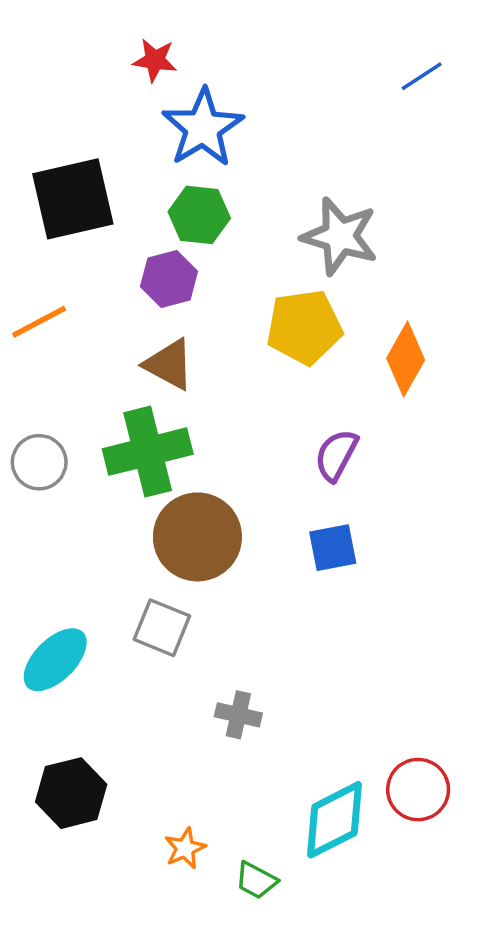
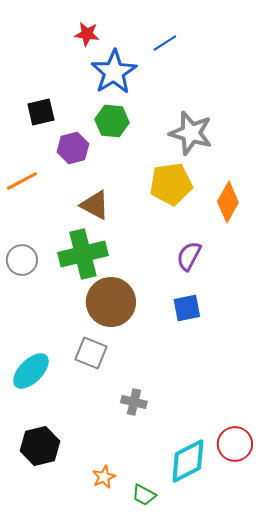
blue line: (422, 76) -> (165, 43), moved
black square: (73, 199) -> (41, 112), size x0.6
purple hexagon: (169, 279) -> (73, 148), moved

